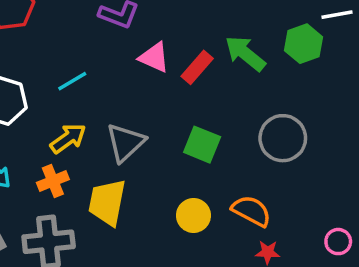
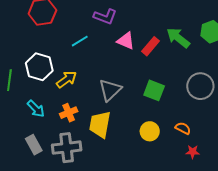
cyan line: (72, 81) -> (80, 41), moved
yellow arrow: (68, 138) -> (67, 79), moved
orange semicircle: (251, 211) -> (183, 128), size x0.7

